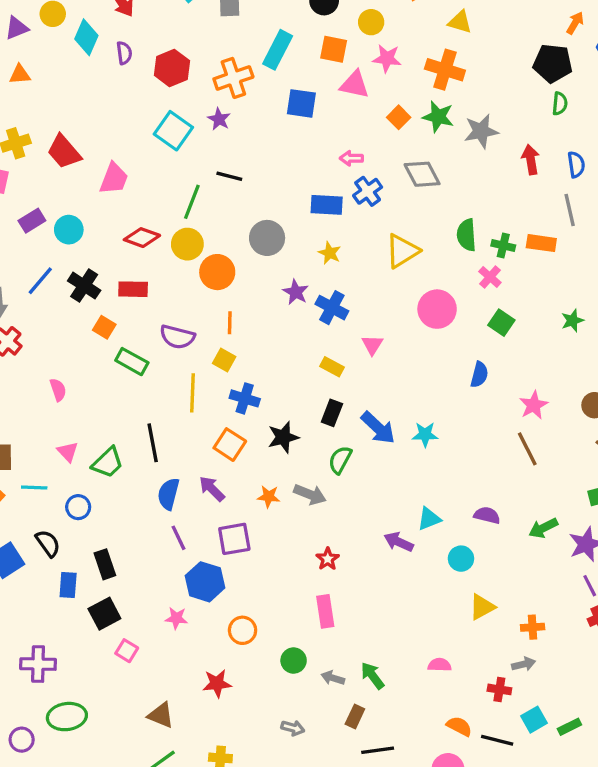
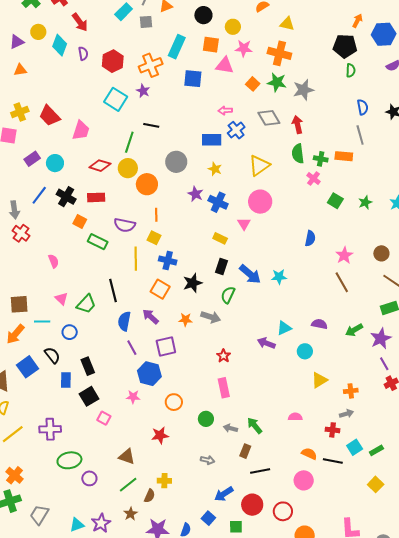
red arrow: (531, 160) -> (298, 125), moved
pink circle: (437, 309) -> (260, 202), moved
green square: (501, 323) -> (335, 201), moved
purple circle: (22, 740) -> (89, 478), moved

